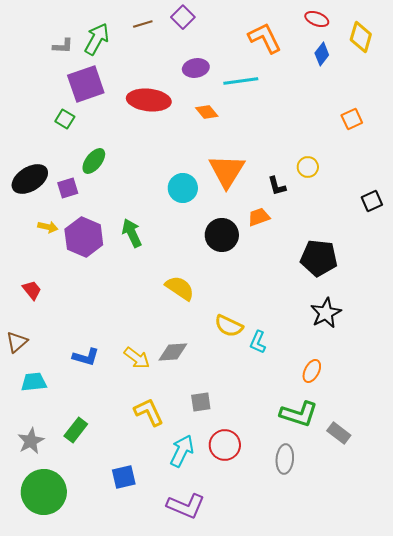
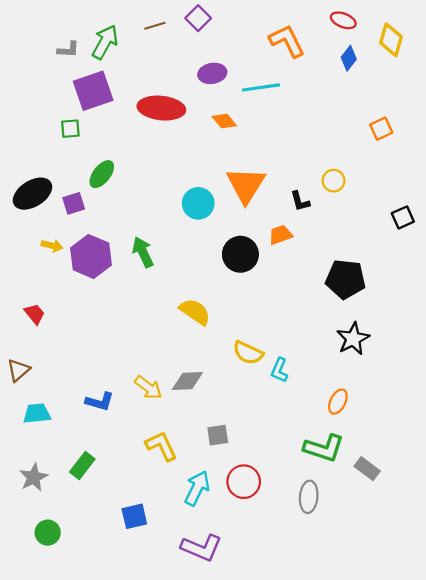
green square: (65, 119) -> (70, 129), turned -36
blue L-shape: (86, 357) -> (100, 402), moved
green circle: (44, 492) -> (48, 533), size x0.5

